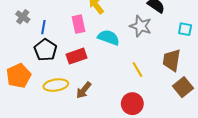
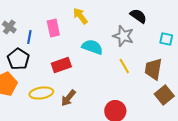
pink rectangle: (79, 24) -> (53, 28), moved
black pentagon: (45, 50) -> (18, 59), moved
yellow line: (137, 70) -> (124, 66), moved

